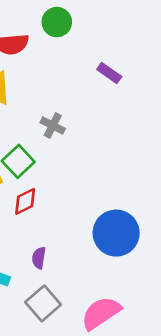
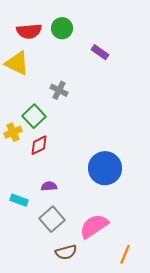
green circle: (57, 22) -> (62, 28), moved
purple semicircle: (39, 258) -> (49, 186), turned 77

